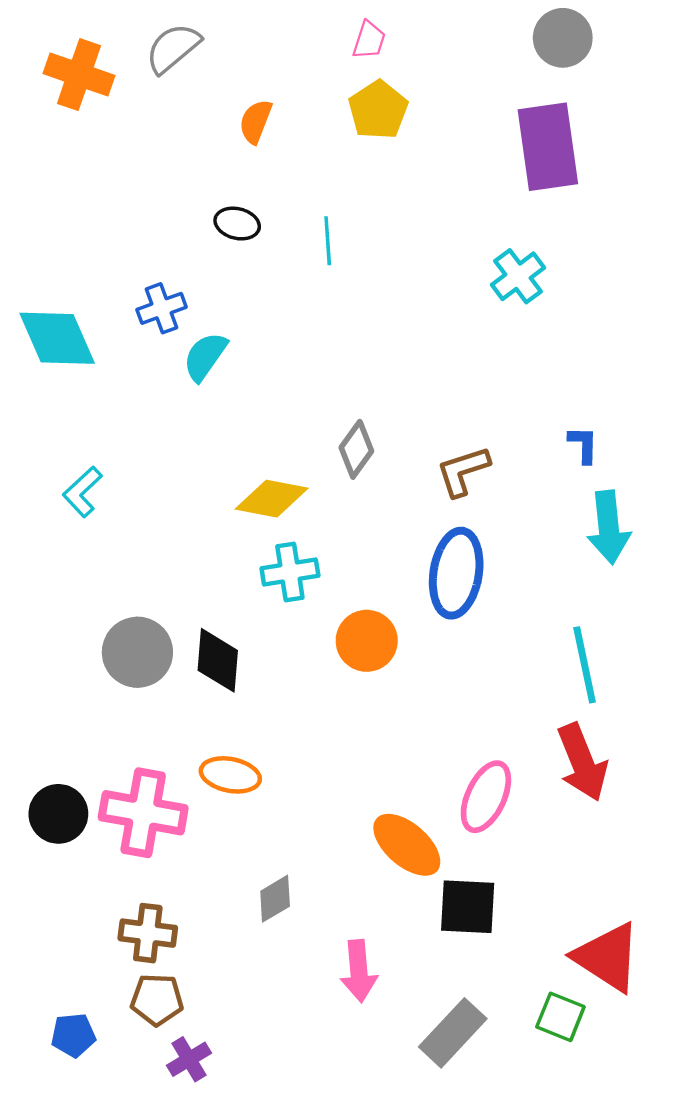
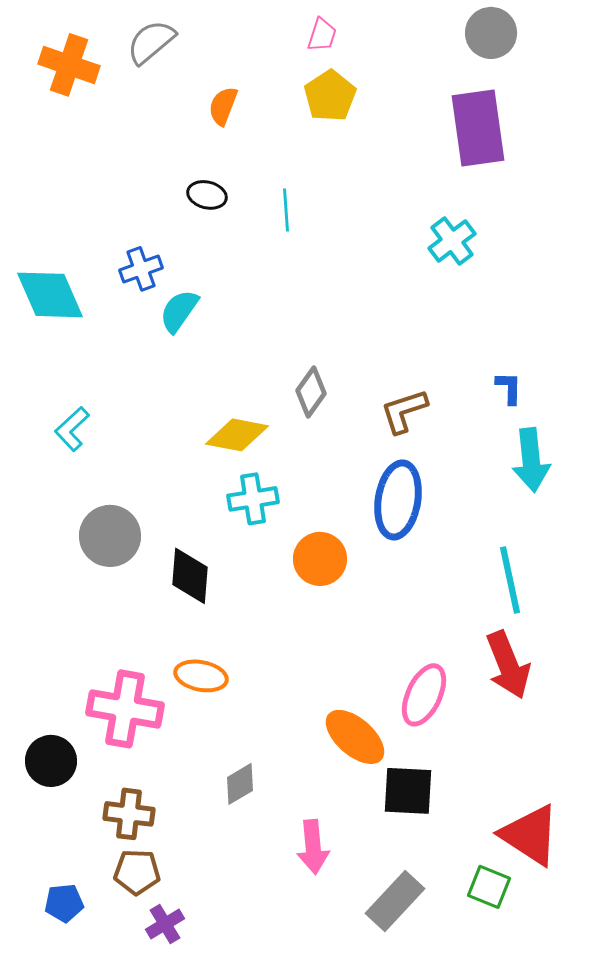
gray circle: (137, 652) -> (110, 536), moved
black circle: (58, 814) -> (51, 761), moved

